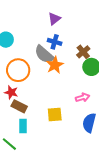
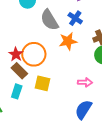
gray semicircle: (44, 54) -> (49, 20), moved
orange circle: (18, 70) -> (34, 54), moved
yellow square: (55, 115) -> (42, 83), moved

